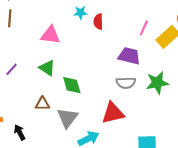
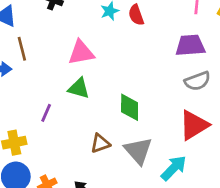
green triangle: (47, 68) -> (79, 88), moved
green diamond: (72, 85) -> (130, 107), turned 35

